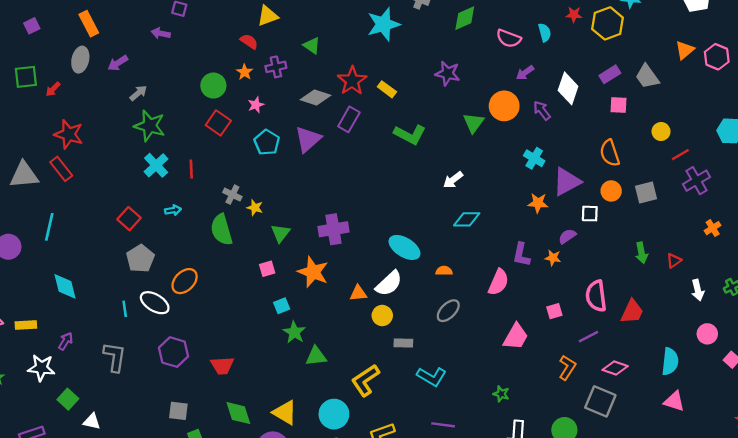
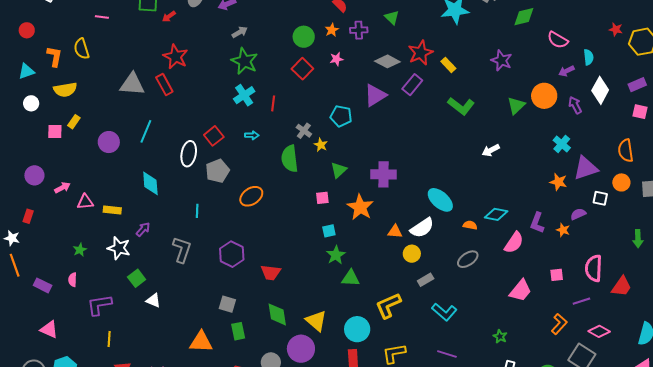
cyan semicircle: (545, 32) -> (589, 57), moved
cyan pentagon: (267, 142) -> (341, 116), moved, turned -30
cyan diamond: (467, 219) -> (496, 214), moved
white ellipse: (155, 303) -> (189, 154), moved, turned 60
gray rectangle: (403, 343) -> (426, 280), turned -42

